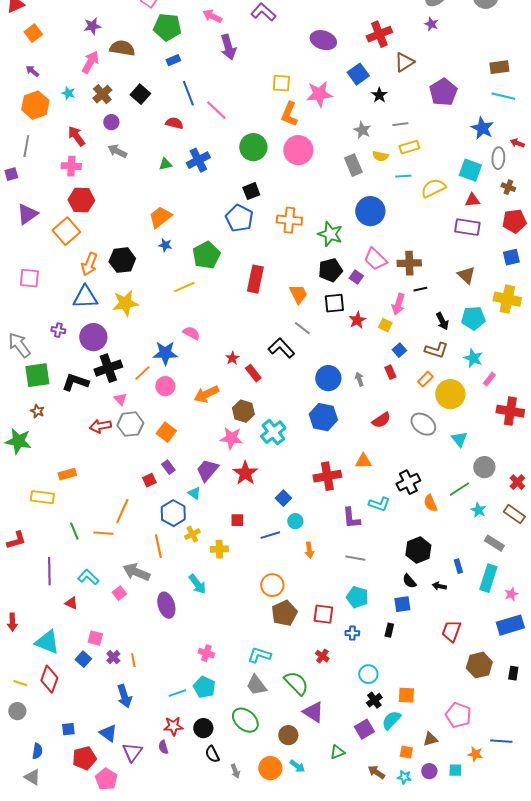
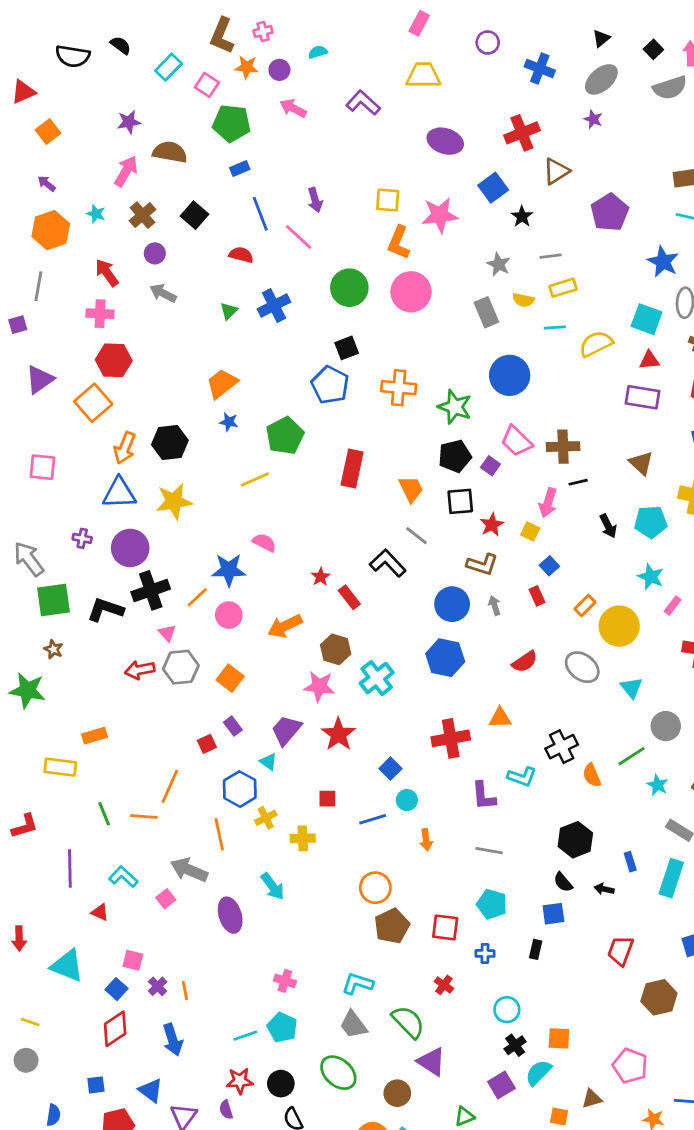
purple arrow: (228, 47) -> (315, 200), moved, size x0.7
green triangle: (165, 164) -> (229, 311), turned -32
brown L-shape: (436, 350) -> (482, 564), moved
red diamond: (49, 679) -> (115, 1029), moved, turned 36

